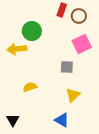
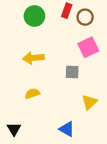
green circle: (32, 31) -> (34, 16), moved
yellow arrow: (17, 49) -> (33, 58), moved
yellow triangle: (73, 95) -> (89, 102), moved

